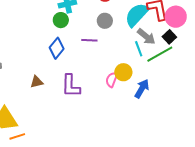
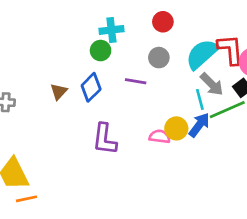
pink semicircle: (112, 80) -> (160, 137), turned 70
brown triangle: (37, 82) -> (59, 92), moved, turned -40
blue arrow: (142, 89) -> (199, 125), moved

